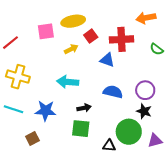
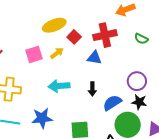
pink square: (46, 31) -> (34, 55), moved
blue semicircle: (113, 92) -> (112, 103), moved, turned -36
black arrow: (84, 108) -> (92, 89), moved, turned 112

